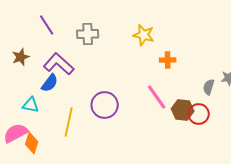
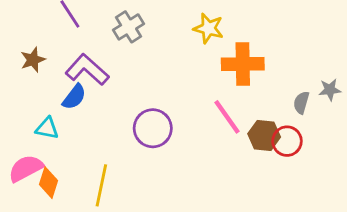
gray cross: (88, 34) -> (129, 27), turned -30
orange cross: (168, 60) -> (243, 64), size x1.8
yellow line: (69, 122) -> (101, 185), moved

